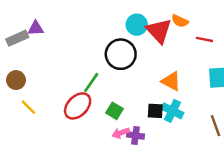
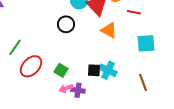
black circle: (121, 54) -> (66, 24), size x0.7
orange triangle: (171, 81) -> (109, 30), moved
green line: (91, 83) -> (15, 47), moved

